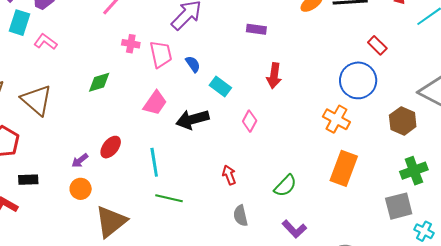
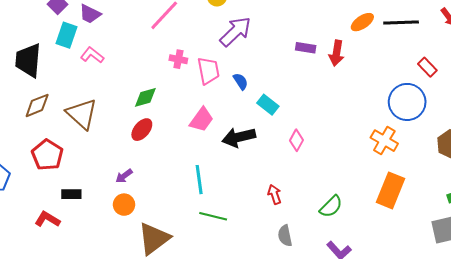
red arrow: (274, 76) -> (336, 53), moved
red ellipse: (111, 147) -> (142, 130), moved

